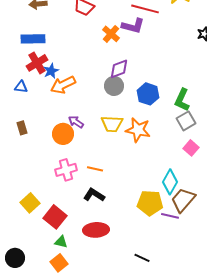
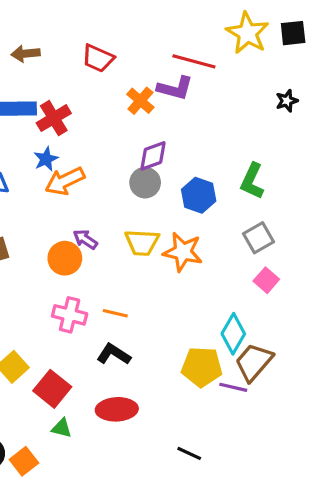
red cross: (37, 63) -> (54, 118), moved
green L-shape: (182, 100) -> (252, 181), moved
pink cross: (66, 170) -> (70, 315), turned 30
orange square: (59, 263) -> (24, 461), moved

